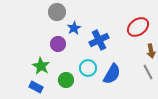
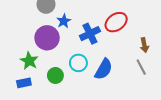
red ellipse: (138, 27) -> (116, 22), moved
purple circle: (58, 44) -> (47, 38), size x1.5
blue rectangle: (36, 87) -> (24, 83), turned -40

